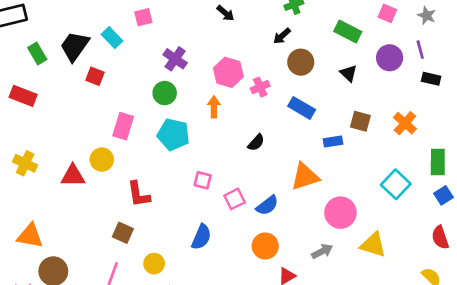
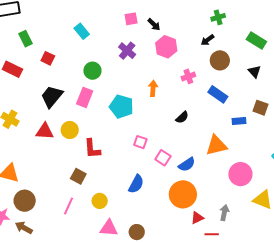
black arrow: (225, 13) -> (154, 24), moved
pink square: (143, 17) -> (131, 19), moved
black trapezoid: (75, 46) -> (52, 96), moved
pink hexagon: (228, 72) -> (166, 47), moved
red square: (95, 76) -> (48, 58), moved
green circle: (165, 93) -> (92, 71), moved
yellow circle: (102, 160) -> (70, 130), moved
pink square: (235, 199) -> (163, 158), turned -35
orange circle: (265, 246) -> (183, 194), size x1.4
gray arrow: (322, 251) -> (224, 213), moved, turned -56

